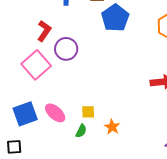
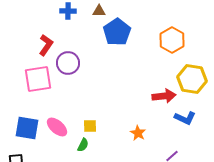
pink square: (36, 65) -> (38, 79), turned 32
blue square: (25, 114) -> (27, 128), turned 30
orange star: (112, 127) -> (138, 133), moved

